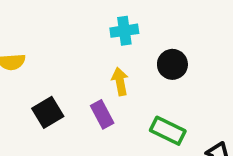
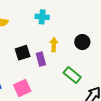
cyan cross: (124, 31) -> (42, 17), moved
black square: (48, 112) -> (23, 53), moved

